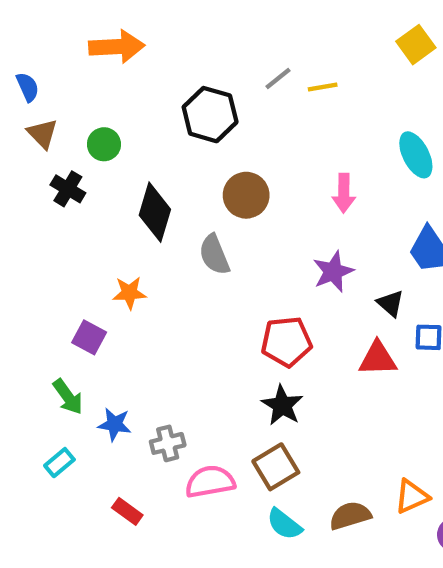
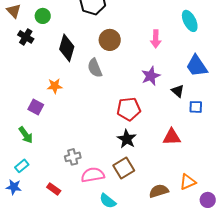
red triangle: (378, 359) -> (172, 137), moved
blue star: (115, 424) -> (14, 187), moved
cyan semicircle: (284, 524) -> (108, 201), moved

